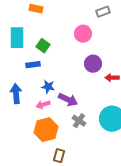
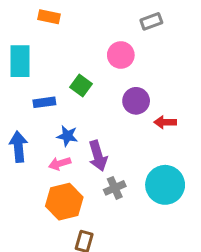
green square: (43, 46) -> (81, 86), moved
purple arrow: (68, 100) -> (98, 156), turned 48
gray cross: (79, 121) -> (115, 188), turned 32

